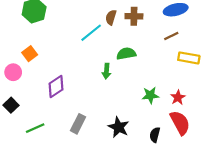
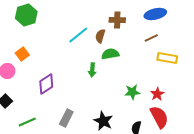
brown semicircle: (111, 17) -> (100, 36), moved

